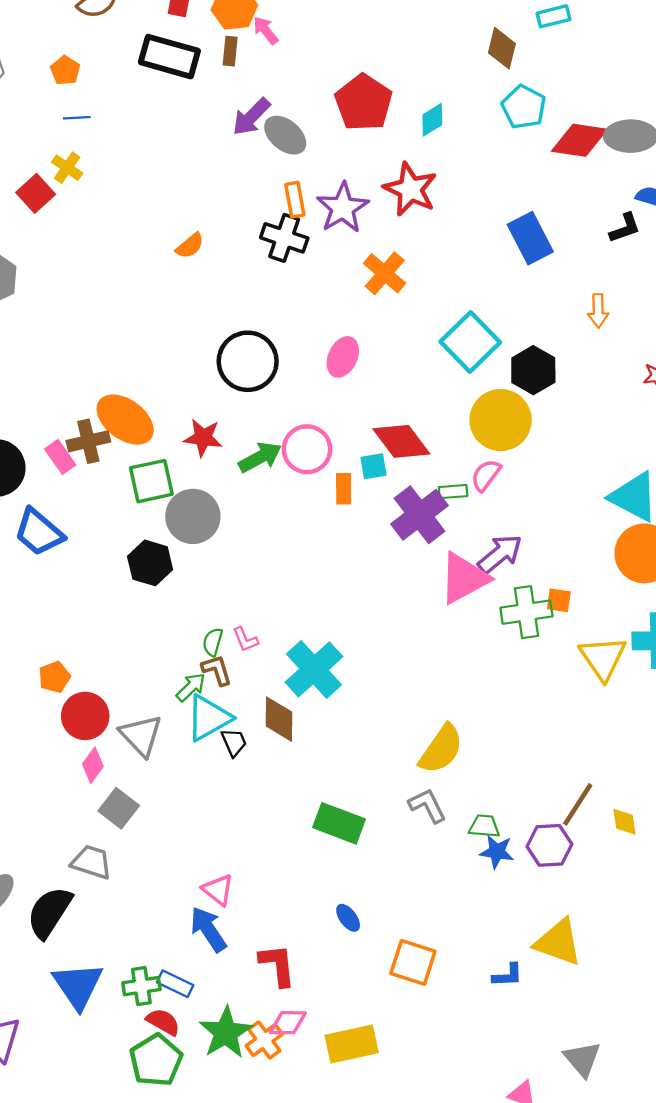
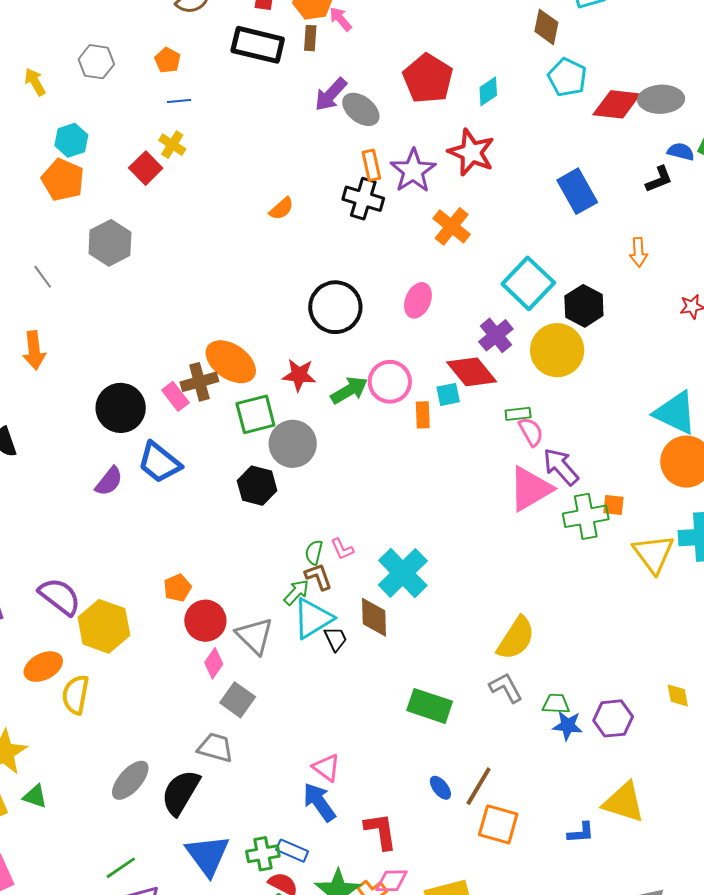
pink semicircle: (486, 475) -> (531, 432), moved, turned 116
purple cross: (419, 515) -> (496, 335), moved, size x0.7
purple arrow: (500, 554) -> (561, 467), turned -90
brown line: (578, 804) -> (479, 786), moved

